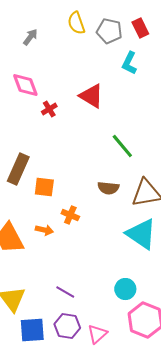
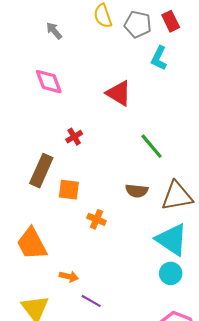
gray arrow: (30, 37) -> (54, 31), turned -78
red cross: (49, 109) -> (74, 137), moved
orange arrow: (44, 230) -> (69, 277), moved
cyan circle: (125, 289) -> (171, 273), moved

